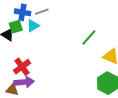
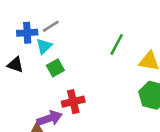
green square: (16, 27) -> (55, 68), moved
red cross: (22, 67) -> (73, 102), moved, turned 36

